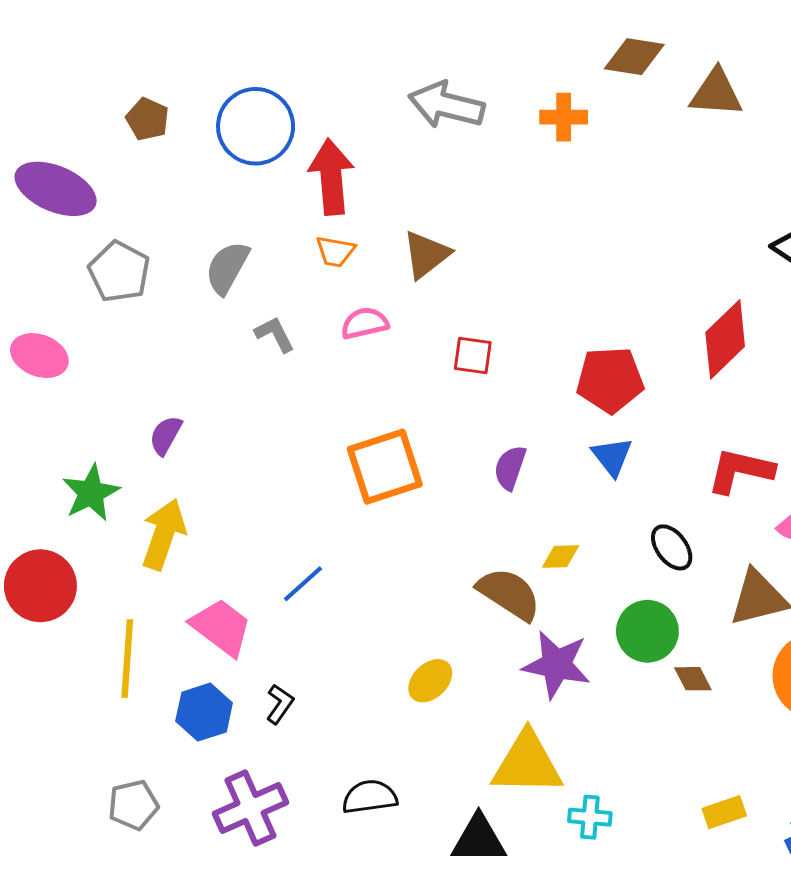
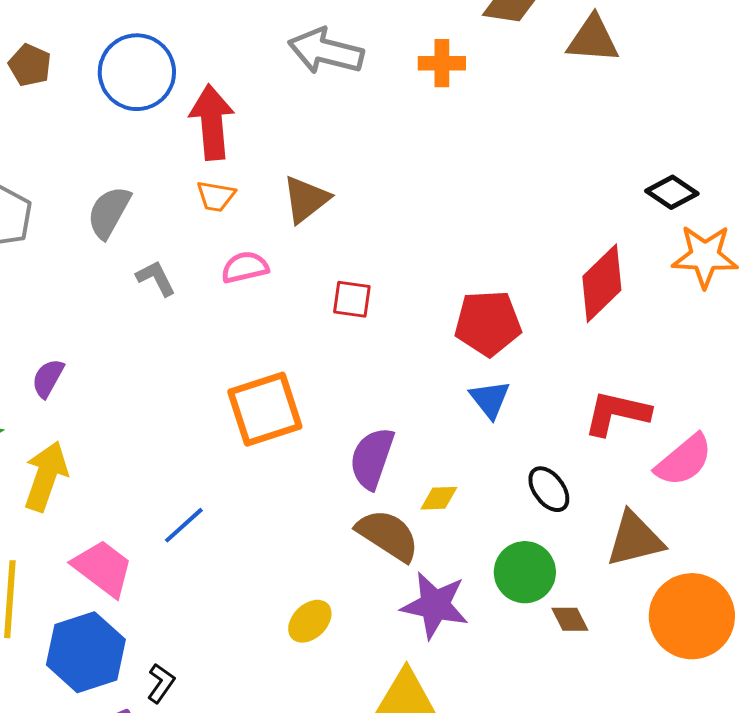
purple semicircle: (510, 468) -> (372, 458), moved, size x1.4
black L-shape: (280, 704) -> (161, 683), moved
blue hexagon: (204, 712) -> (86, 652), size x1.4

